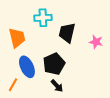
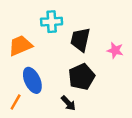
orange trapezoid: (17, 38) -> (20, 46), turned -100
black pentagon: (54, 64) -> (82, 77), moved

